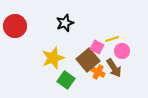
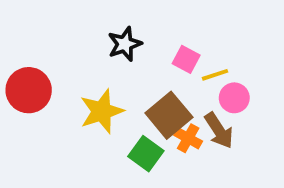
red circle: (15, 26) -> (29, 90), moved
pink square: (97, 47) -> (186, 59), moved
green square: (66, 80) -> (146, 154), moved

